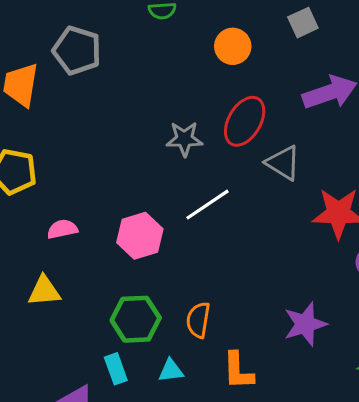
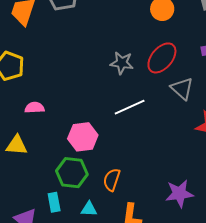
pink hexagon: (140, 236) -> (83, 137), moved

